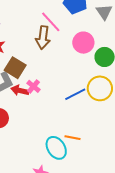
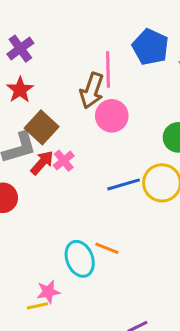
pink line: (51, 22) -> (108, 70), turned 30
pink circle: (83, 43) -> (112, 116), moved
red arrow: (20, 90) -> (42, 163), turned 108

